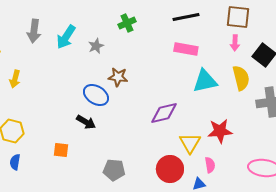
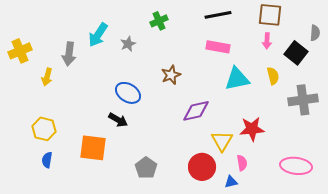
gray arrow: (34, 31) -> (69, 54), moved
brown star: (118, 77) -> (171, 75), moved, turned -30
yellow semicircle: (241, 78) -> (273, 76), size x0.7
orange square: (61, 150) -> (93, 148), size x1.8
gray pentagon: (114, 170) -> (146, 168), turned 30

